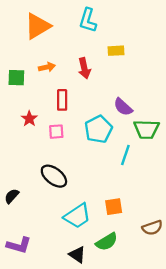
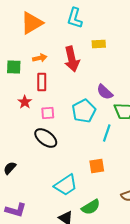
red arrow: (84, 68) -> (72, 59), size x1.4
red rectangle: (62, 100) -> (42, 82), moved
black ellipse: (54, 176) -> (46, 138), moved
orange square: (114, 207) -> (97, 166), moved

